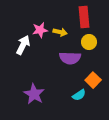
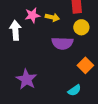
white arrow: (23, 45) -> (15, 30), turned -30
cyan semicircle: (79, 95) -> (74, 90), moved

